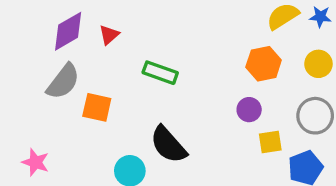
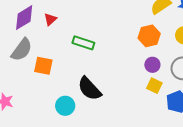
purple circle: (249, 110) -> (152, 65), moved
yellow square: (270, 142) -> (154, 86), turned 35

